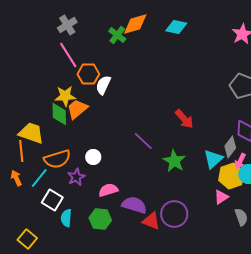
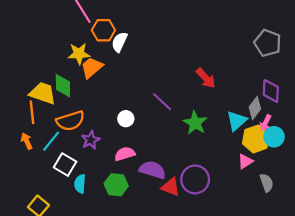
green diamond: (59, 114) -> (63, 86), moved
white circle: (93, 157) -> (126, 119), moved

